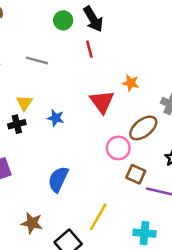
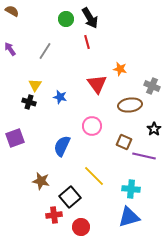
gray line: (37, 60) -> (45, 51), turned -72
black cross: (17, 124) -> (29, 102), turned 32
brown ellipse: (143, 128) -> (130, 105), turned 30
pink circle: (118, 148) -> (92, 126), moved
yellow line: (98, 217) -> (94, 176), turned -75

